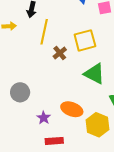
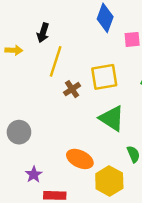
purple star: (44, 118) -> (34, 174), moved

